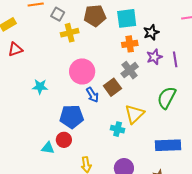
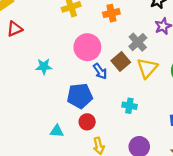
orange cross: (130, 44) -> (111, 13), moved
yellow triangle: (134, 114) -> (147, 68), moved
red circle: (64, 140) -> (87, 122), moved

